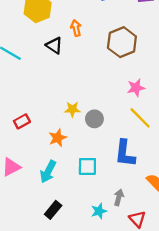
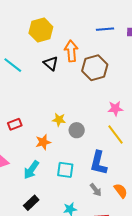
orange arrow: (76, 28) -> (71, 51), size x1.5
brown hexagon: (122, 42) -> (95, 68), moved
gray arrow: (119, 197) -> (96, 190), moved, turned 120

